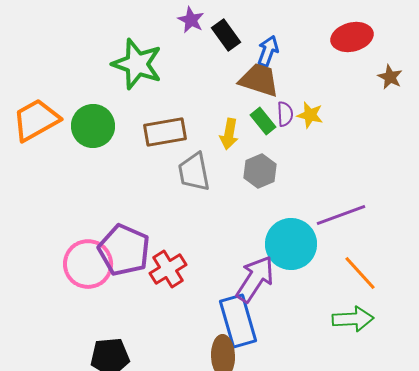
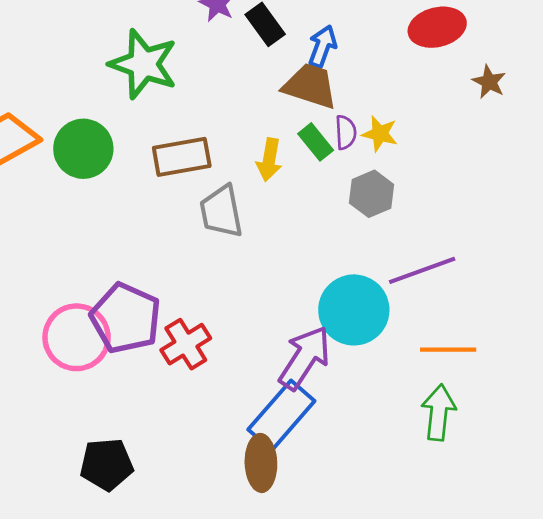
gray hexagon: (260, 171) -> (372, 194), moved
orange line: (360, 273) -> (448, 350), turned -48
green arrow: (353, 319) -> (439, 412), turned -81
blue rectangle: (238, 321) -> (281, 415), turned 57

